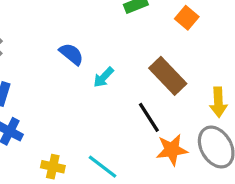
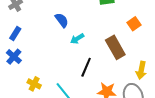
orange square: (187, 18) -> (134, 24), moved
black line: (149, 117) -> (86, 67), moved, turned 42

